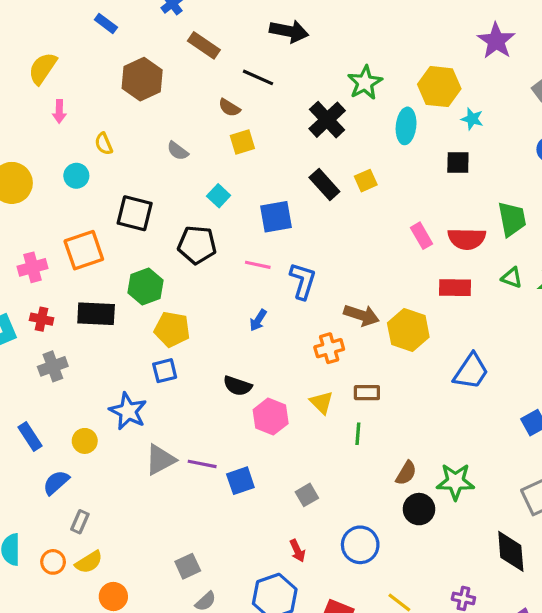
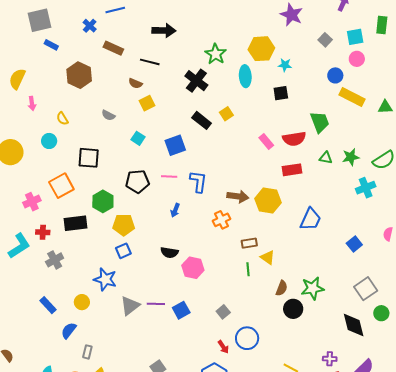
black pentagon: (197, 245) -> (137, 181), moved
yellow triangle: (322, 402) -> (268, 258), moved
blue circle: (360, 545) -> (247, 338), moved

